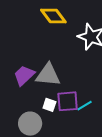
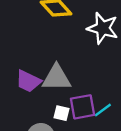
purple trapezoid: (24, 75) -> (28, 81), turned -105

